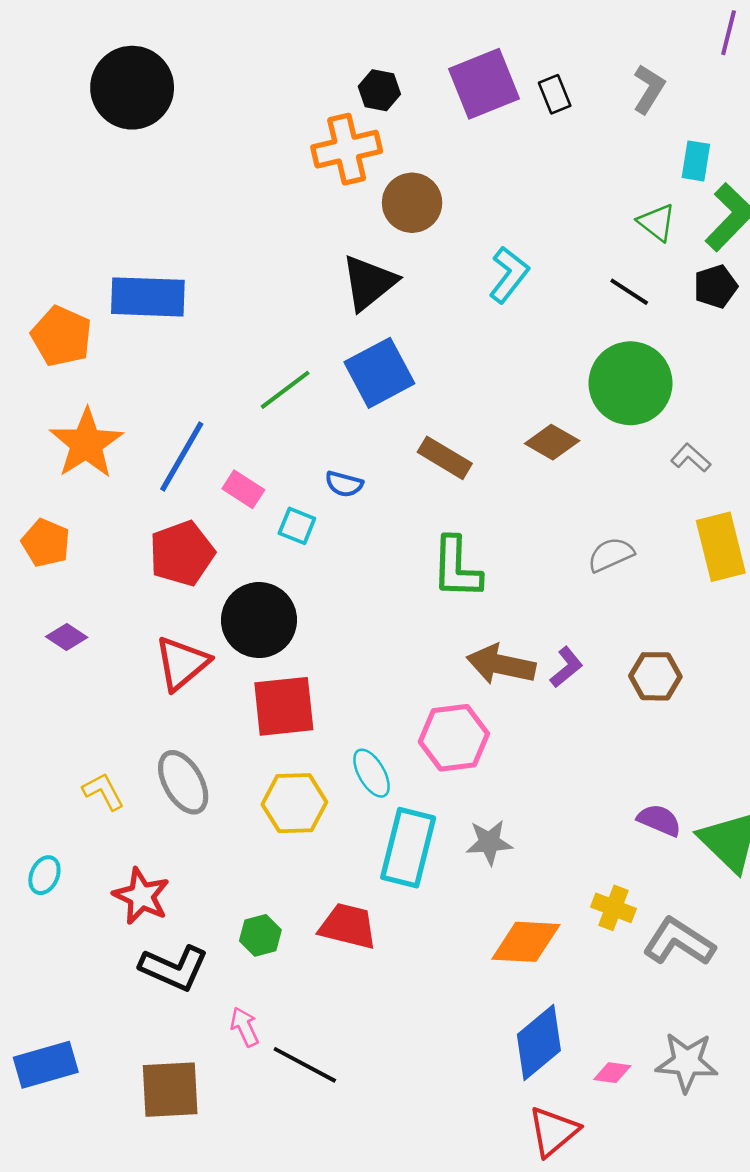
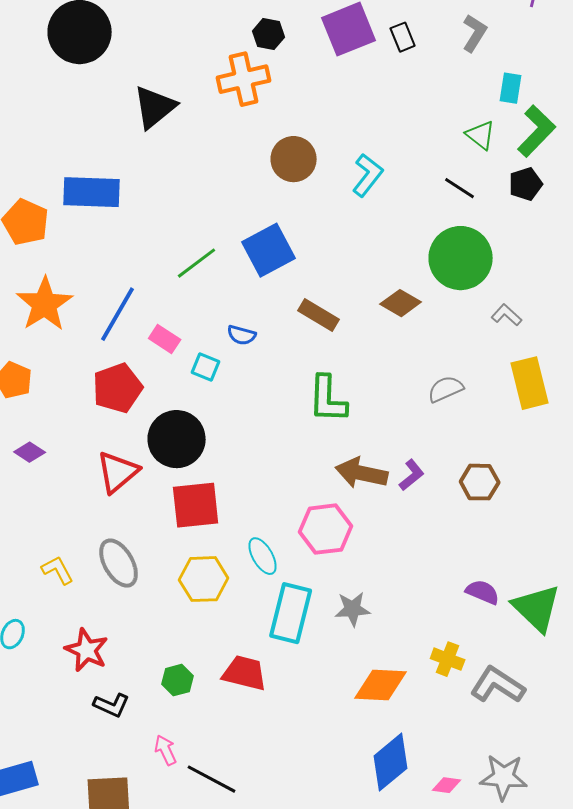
brown circle: (412, 203) -> (294, 159), moved
black triangle: (369, 283) -> (155, 107), moved
black L-shape: (174, 968) -> (112, 705), size x0.7

